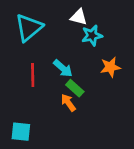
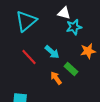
red line: (33, 75) -> (29, 57), turned -42
green rectangle: (75, 88) -> (71, 69), moved

